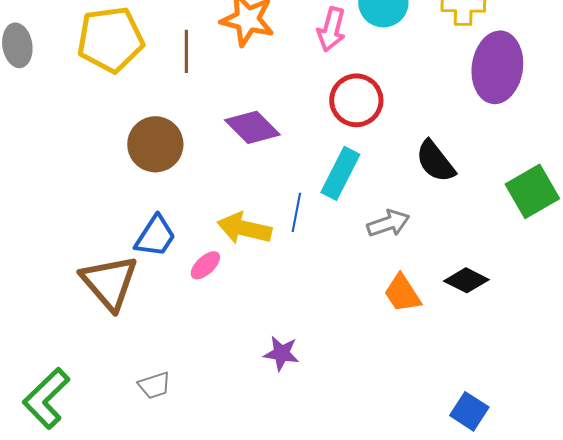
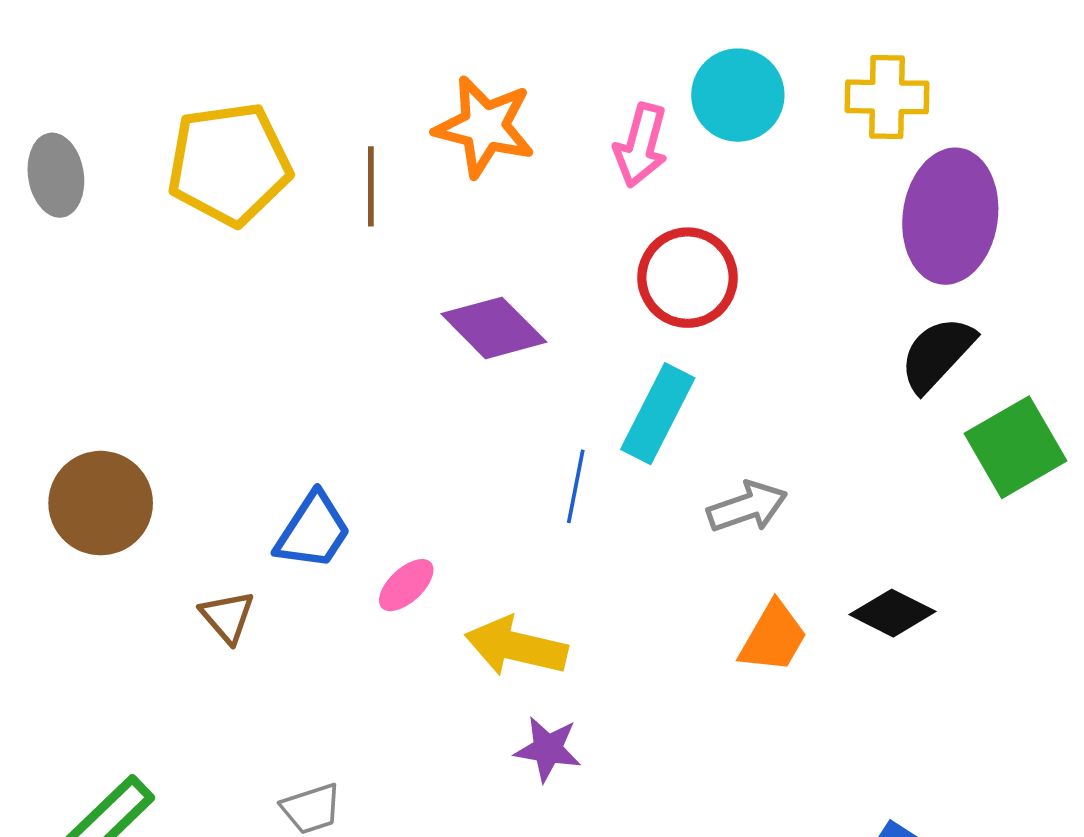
brown circle: (155, 144) -> (101, 503), moved
black semicircle: (435, 161) -> (937, 354), moved, turned 81
yellow arrow: (244, 228) -> (516, 647), moved
brown triangle: (109, 282) -> (227, 617), size x0.5
orange trapezoid: (402, 293) -> (773, 637), turned -117

